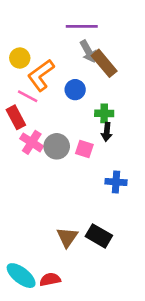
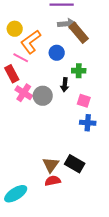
gray arrow: (88, 51) -> (67, 24), turned -66
black arrow: (107, 132) -> (65, 85), moved
pink square: (84, 149) -> (84, 101), moved
cyan ellipse: (21, 276) -> (16, 194), turned -70
red semicircle: (50, 279) -> (53, 181), moved

